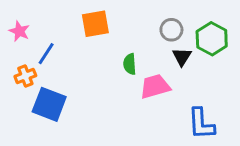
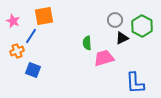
orange square: (95, 24) -> (44, 16), moved
black triangle: (182, 57) -> (122, 38), turned 32
blue square: (49, 104) -> (33, 70), size x0.7

